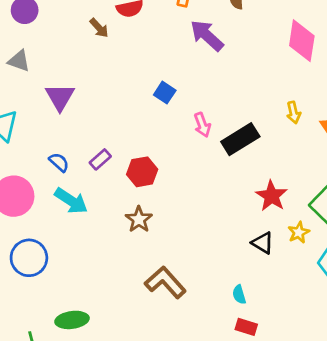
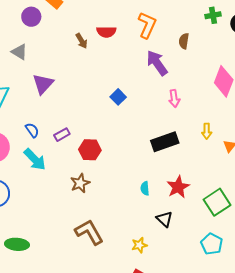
pink arrow: (202, 125) -> (174, 98), moved
yellow star: (299, 232) -> (139, 245), moved
cyan semicircle: (239, 295) -> (145, 188), moved

